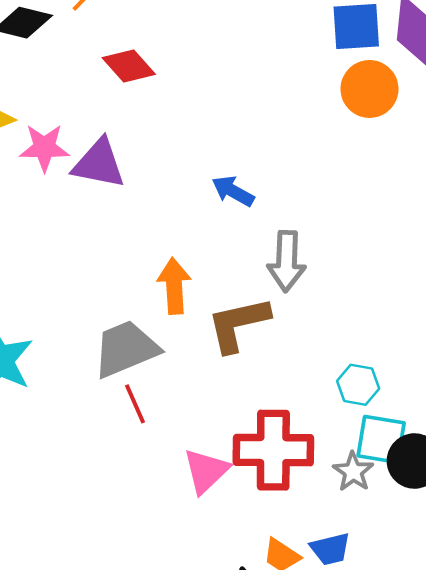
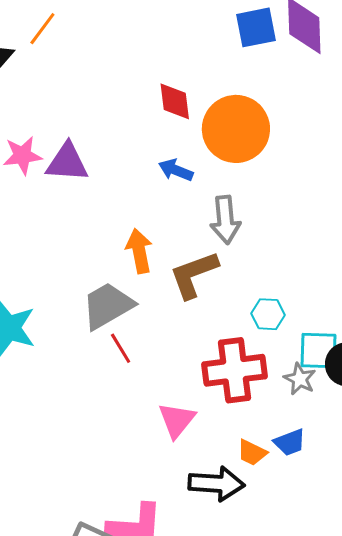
red diamond: (129, 66) -> (175, 101), moved, turned 42
orange circle: (369, 89) -> (236, 129), moved, size x1.5
cyan hexagon: (358, 385) -> (268, 314), moved
pink triangle: (206, 471) -> (177, 420), moved

